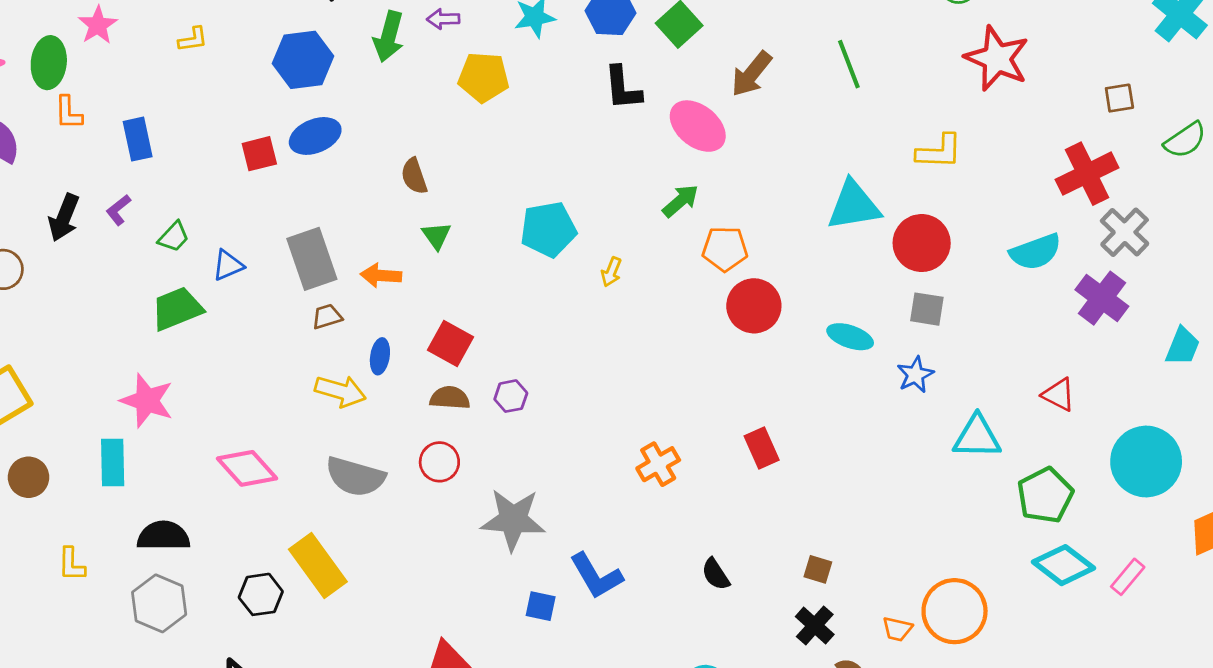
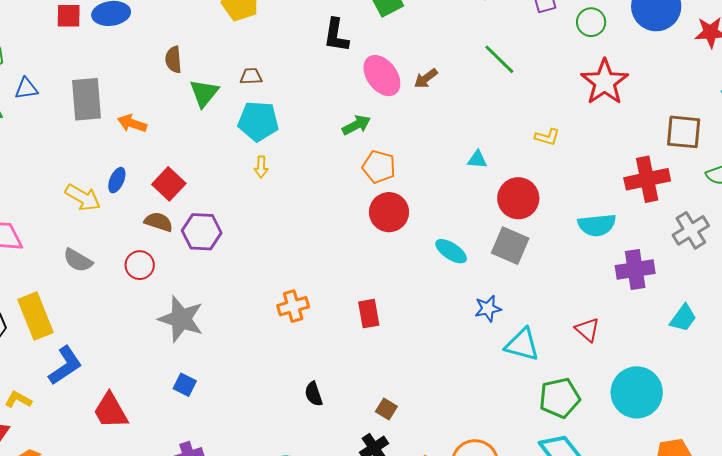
green line: (849, 64) -> (499, 59), turned -39
brown arrow: (751, 74) -> (426, 78), moved, size x0.7
brown square: (1119, 98) -> (684, 132), size x1.6
yellow L-shape: (939, 152) -> (547, 137), size x0.7
cyan triangle: (854, 205) -> (477, 160), size x0.5
gray cross: (1125, 232) -> (691, 230), moved
green triangle: (436, 236) -> (204, 93), moved, size x1.4
yellow arrow: (611, 272) -> (261, 167), moved, turned -35
purple cross: (1102, 298) -> (635, 269), turned 30
gray square: (927, 309) -> (510, 246), size x1.4
brown trapezoid: (327, 317) -> (251, 76), moved
blue star: (915, 375) -> (488, 309), moved
purple hexagon: (511, 396) -> (202, 232), size x1.6
gray semicircle: (355, 477) -> (78, 260), size x0.7
blue L-shape: (596, 576) -> (65, 366), moved, turned -108

